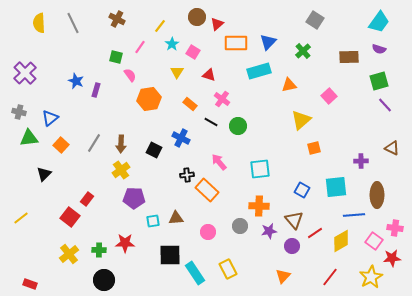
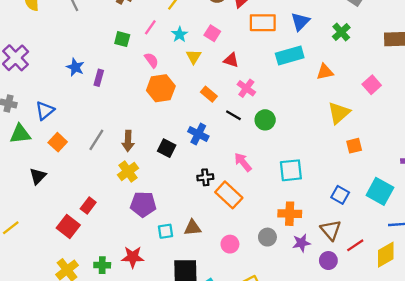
cyan star: (172, 44) -> (180, 34), moved
pink semicircle: (130, 75) -> (151, 60), moved
cyan square: (336, 187) -> (380, 191), turned 35

